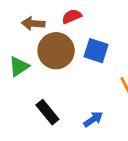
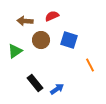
brown circle: (56, 51) -> (41, 40), size x0.7
blue arrow: (93, 119) -> (57, 89), moved

